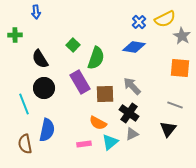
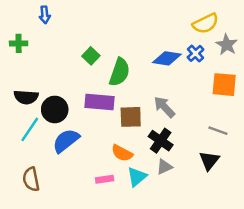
blue cross: (139, 22) -> (196, 53), moved
black semicircle: (40, 59) -> (26, 97), moved, turned -54
purple rectangle: (80, 82) -> (100, 102), turned -55
cyan line: (24, 104) -> (30, 129), turned 55
blue semicircle: (47, 130) -> (66, 141), moved, turned -140

